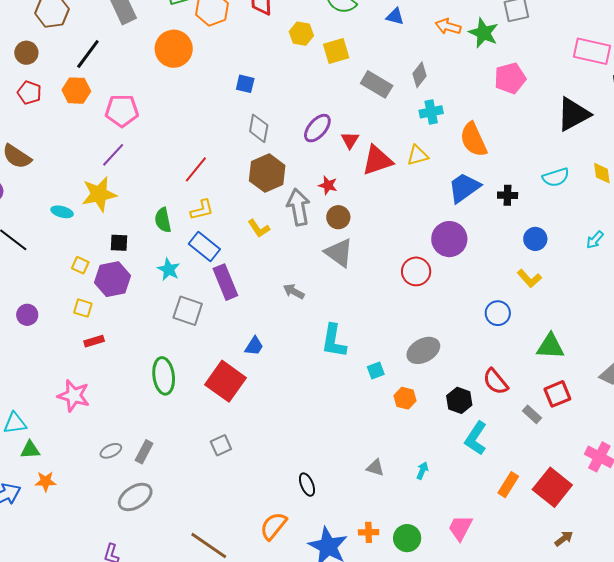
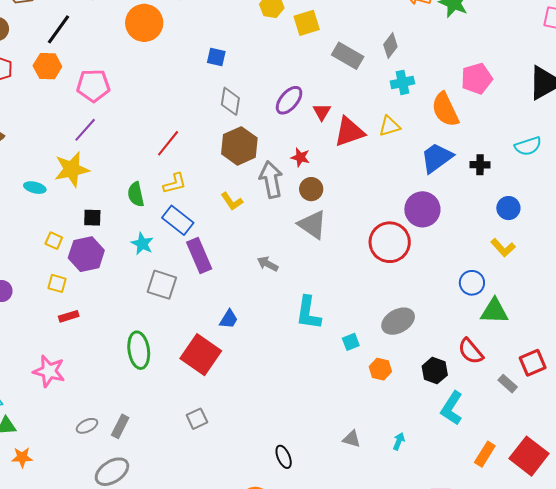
pink pentagon: (510, 78) -> (477, 79), moved
red circle: (416, 271) -> (390, 242), size x1.4
green triangle: (550, 346) -> (494, 311), moved

